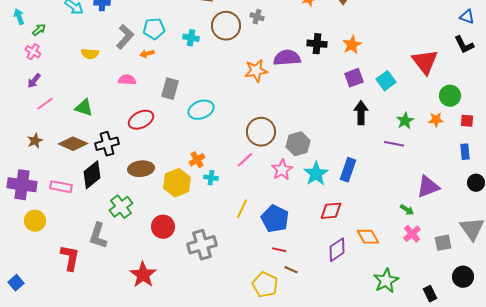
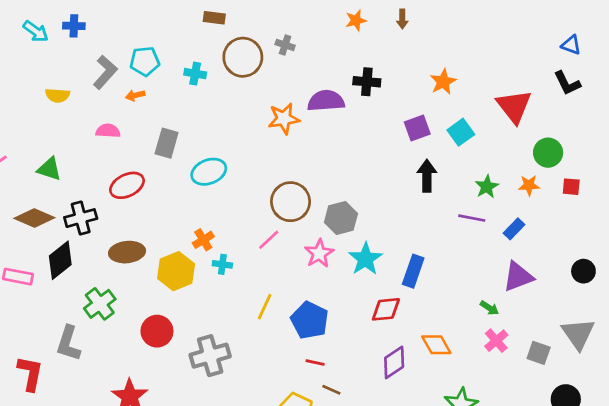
orange star: (352, 45) -> (443, 82), moved
blue rectangle: (465, 152) -> (514, 229), moved, turned 49
blue rectangle: (348, 170) -> (413, 271), moved
gray square: (443, 243) -> (539, 353), turned 30

